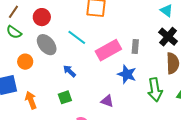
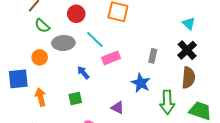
red circle: (42, 17) -> (76, 14), moved
green semicircle: (14, 32) -> (42, 26), moved
gray ellipse: (47, 45) -> (63, 43), turned -60
pink rectangle: (108, 50) -> (111, 58), moved, size x0.7

